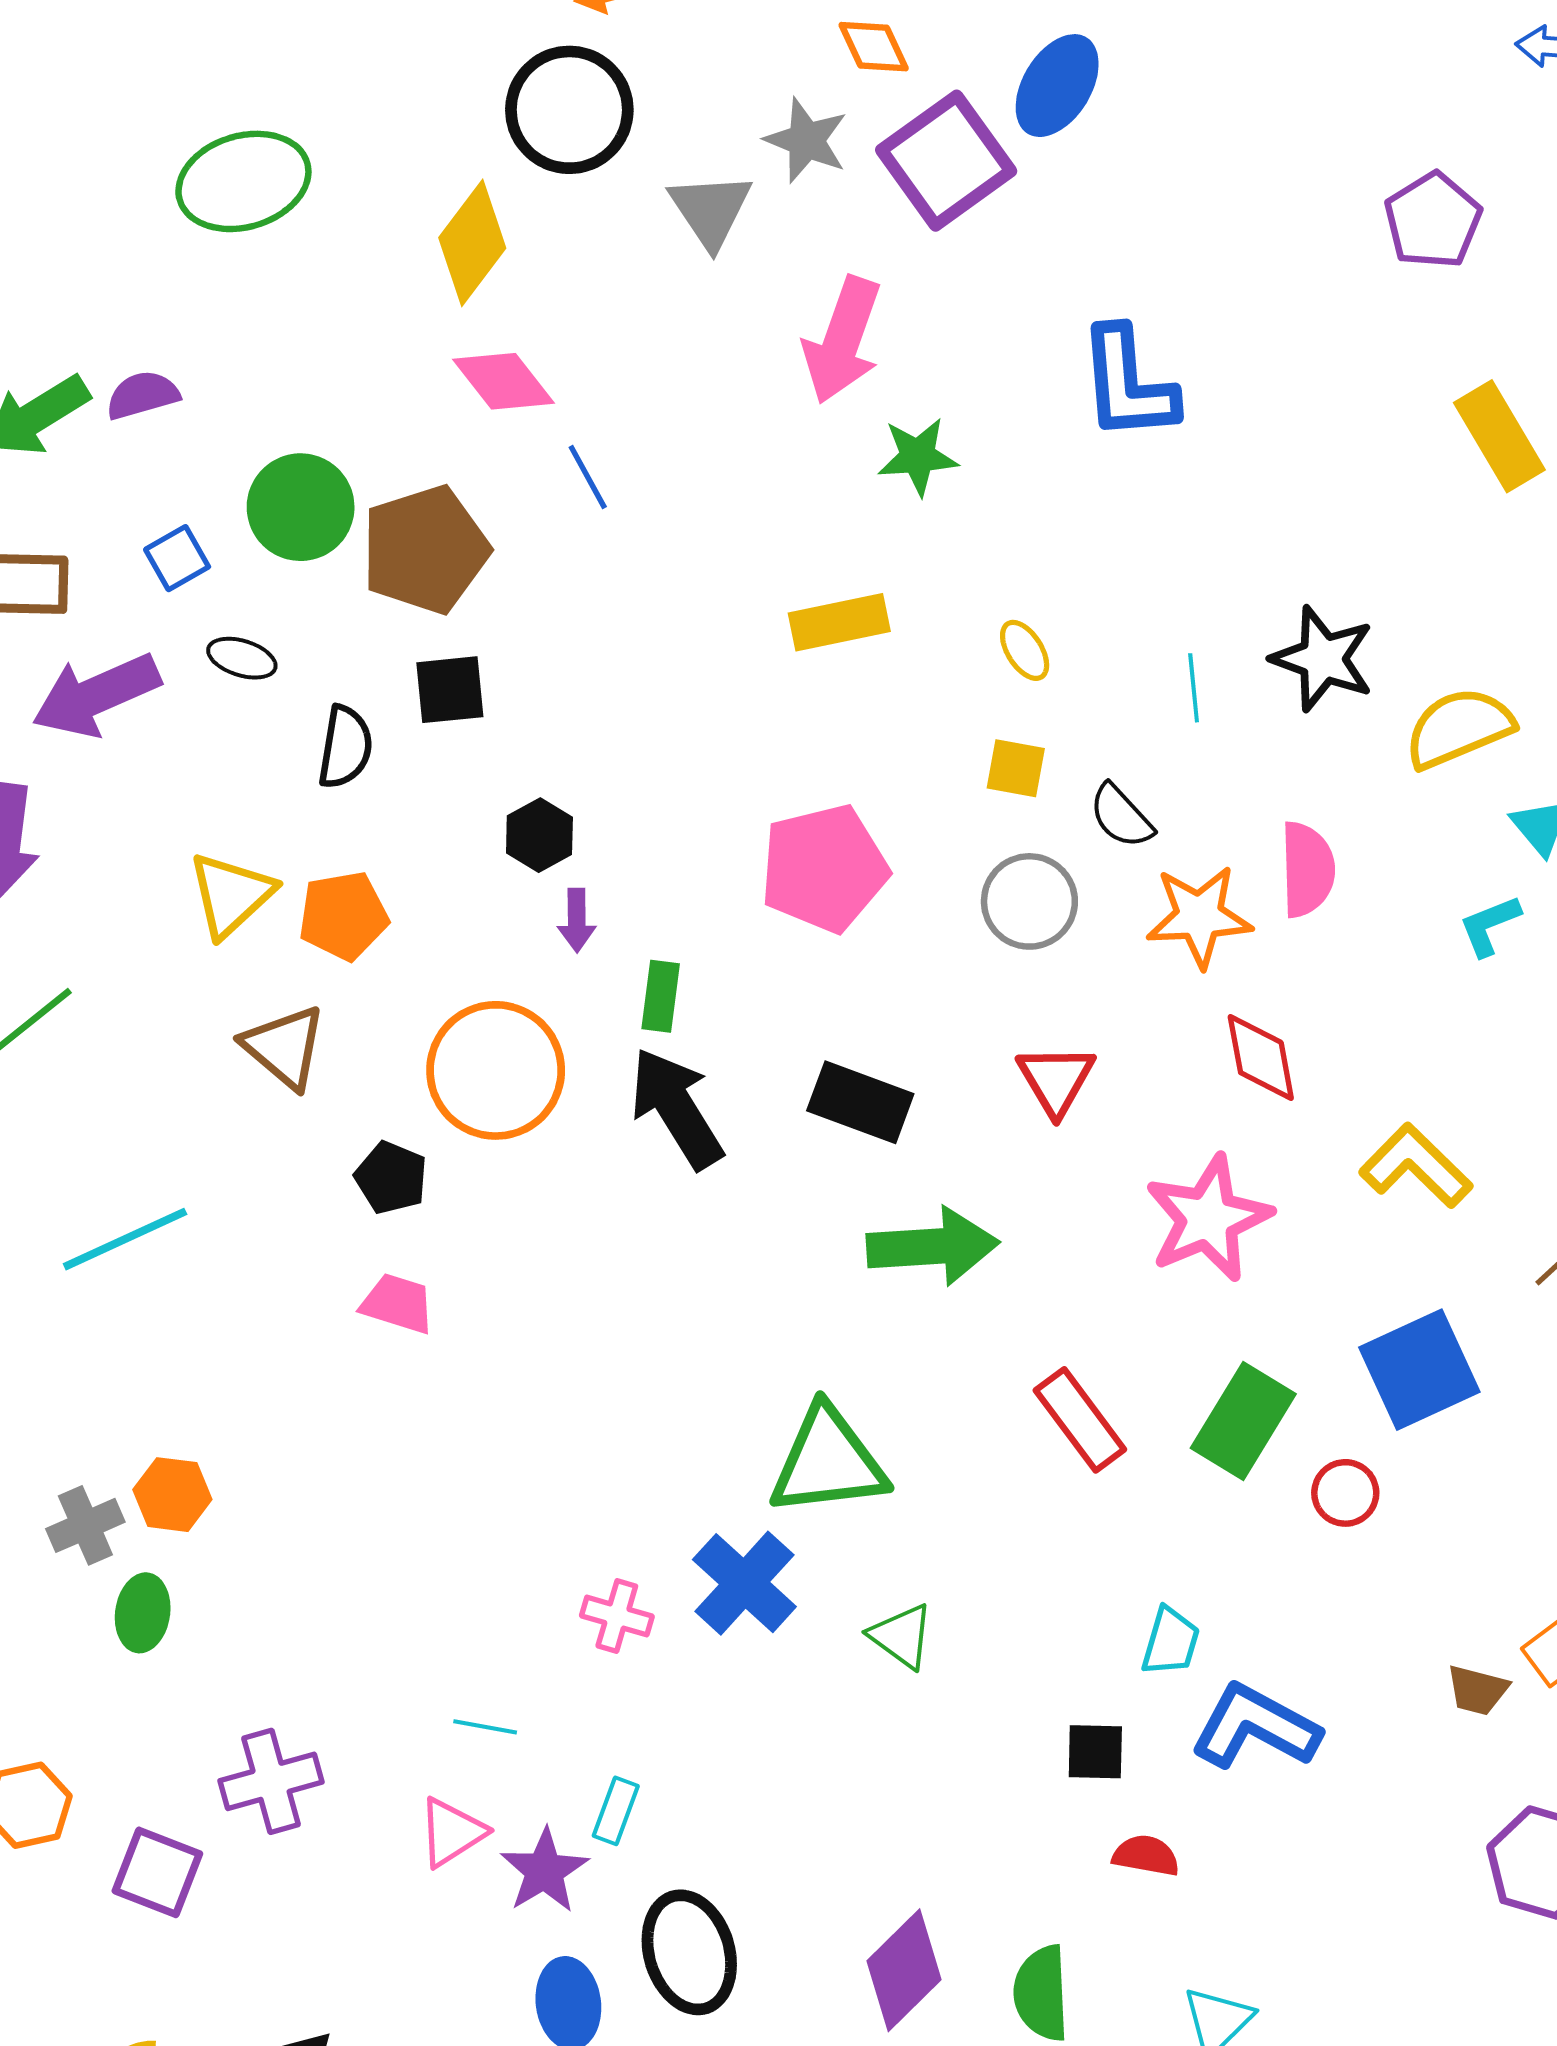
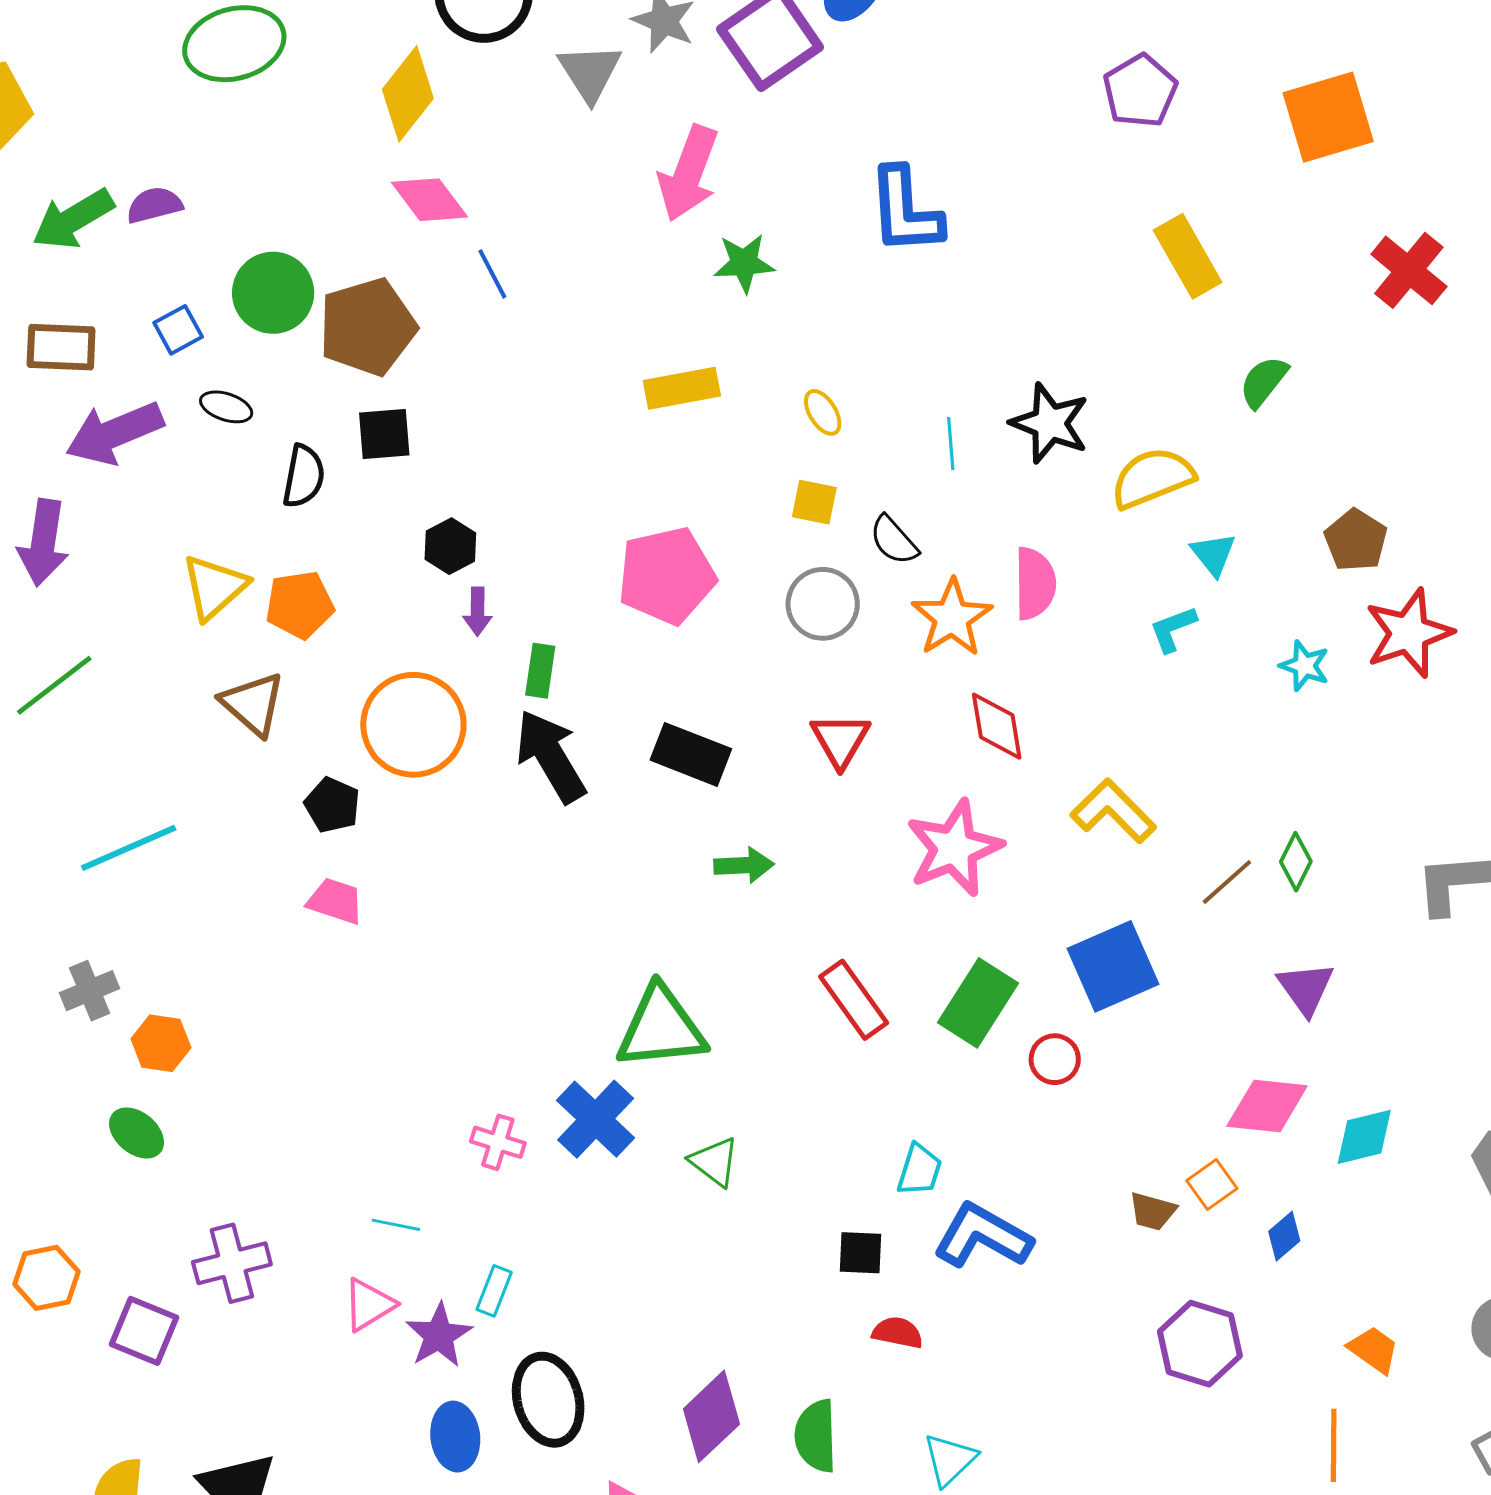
orange star: (1199, 916) -> (952, 618), turned -30
green arrow: (933, 1246) -> (744, 865), size x0.6
gray cross: (85, 1525) -> (90, 991), moved
green ellipse: (143, 1613) -> (137, 1133), turned -60

